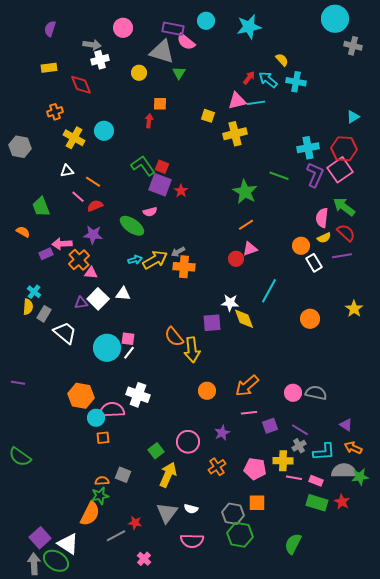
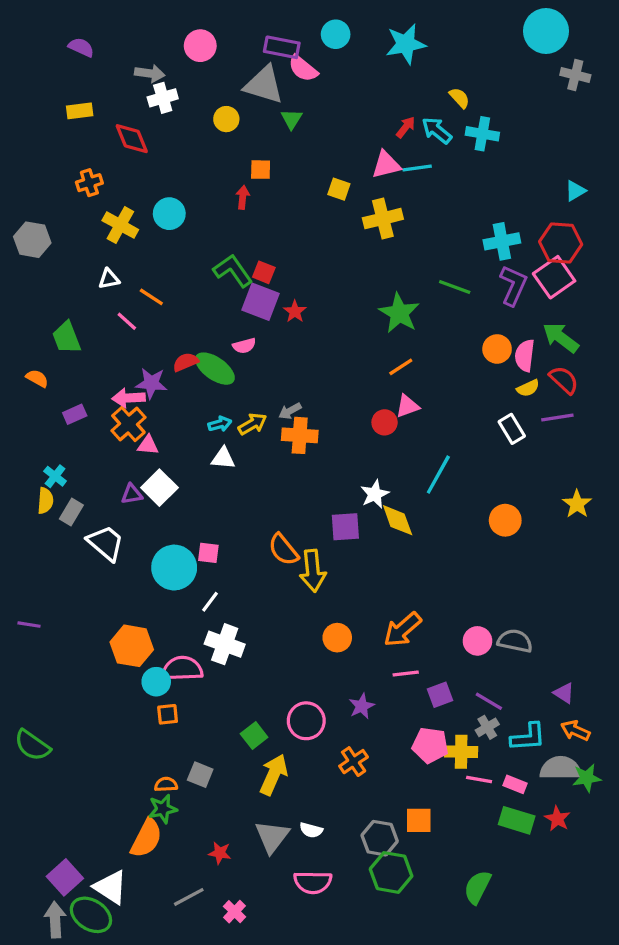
purple semicircle: (50, 29) -> (81, 47), turned 98
red semicircle: (95, 206) -> (186, 362), moved
pink arrow: (62, 244) -> (128, 398), moved
orange circle: (301, 246) -> (497, 349), moved
yellow arrow: (155, 260) -> (252, 424), size x0.7
white triangle: (123, 294) -> (223, 458), moved
white star: (230, 303) -> (375, 494), turned -30
white line: (129, 353) -> (210, 602), moved
pink pentagon: (255, 469) -> (430, 745), moved
gray line: (116, 536) -> (189, 897), moved

